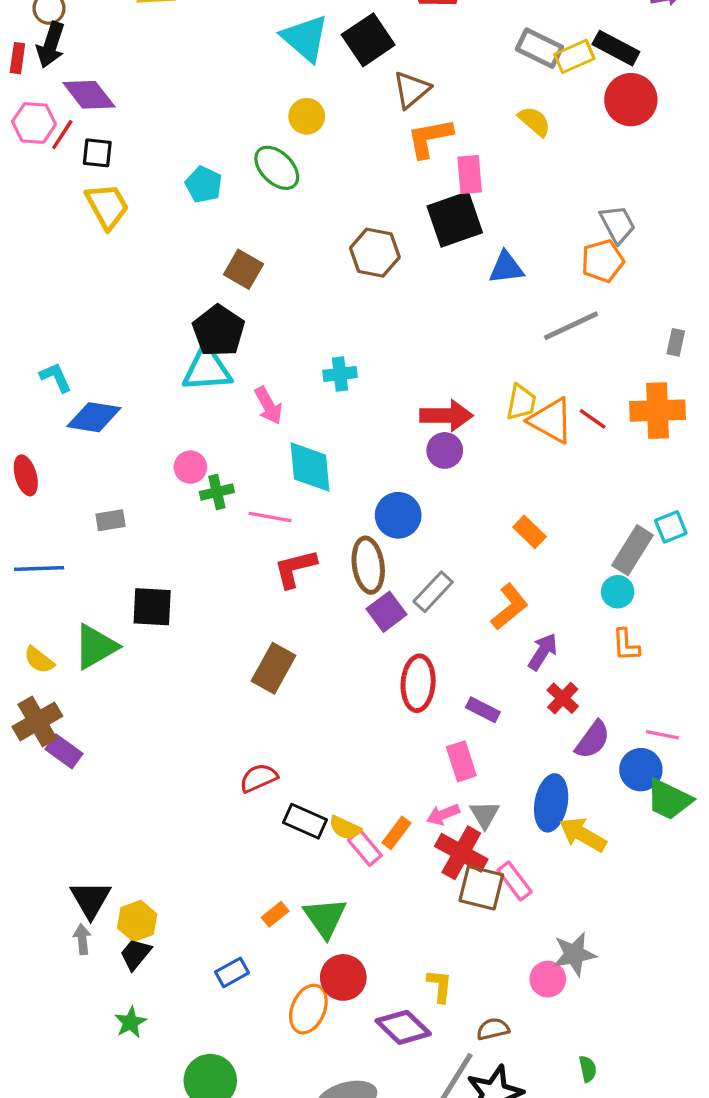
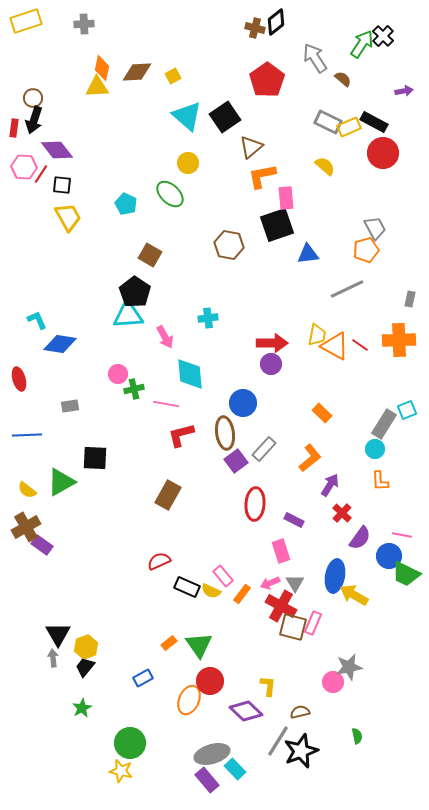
pink rectangle: (365, 848) -> (223, 576), moved
pink rectangle: (515, 881) -> (313, 623), turned 60

